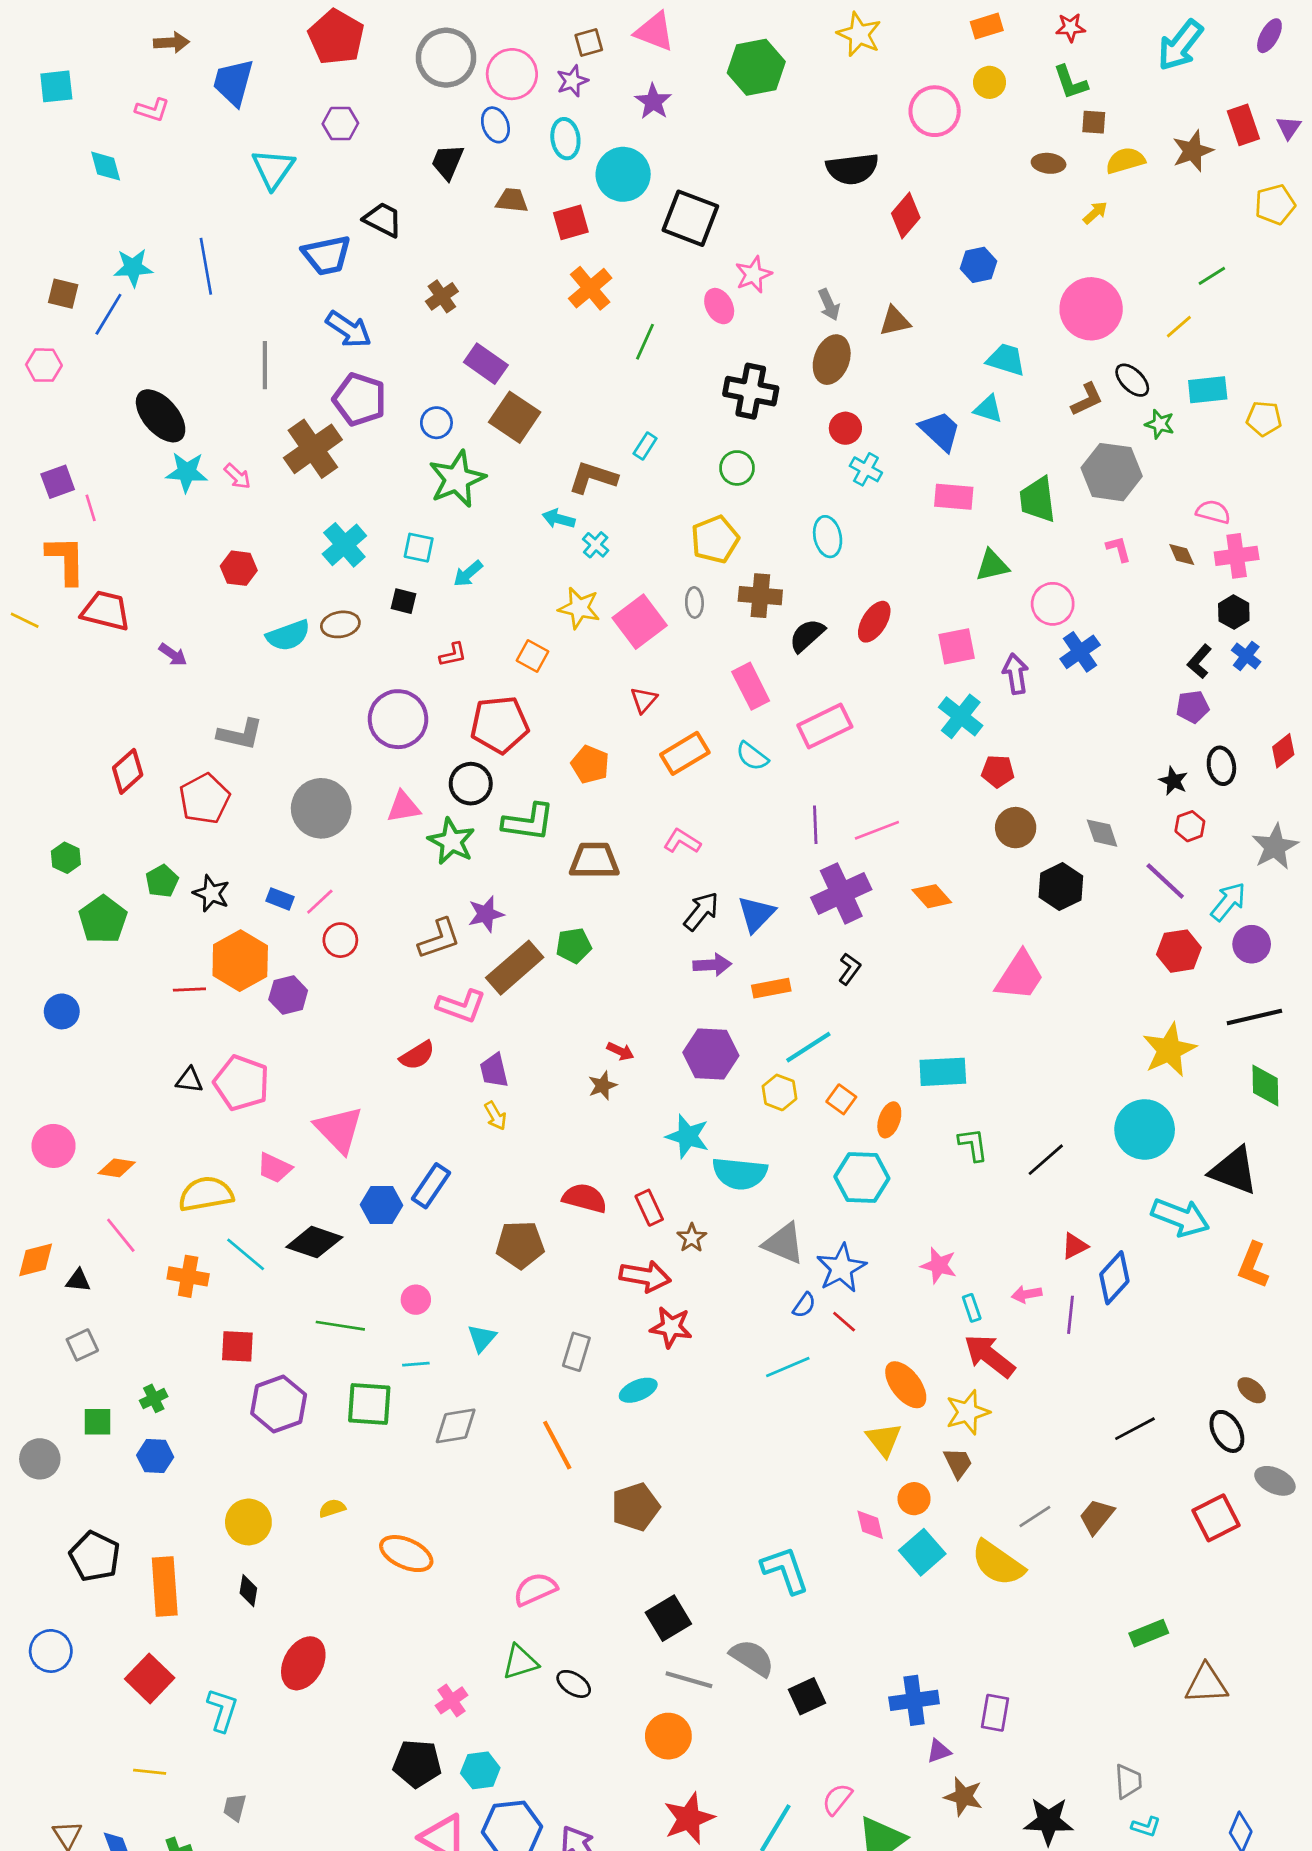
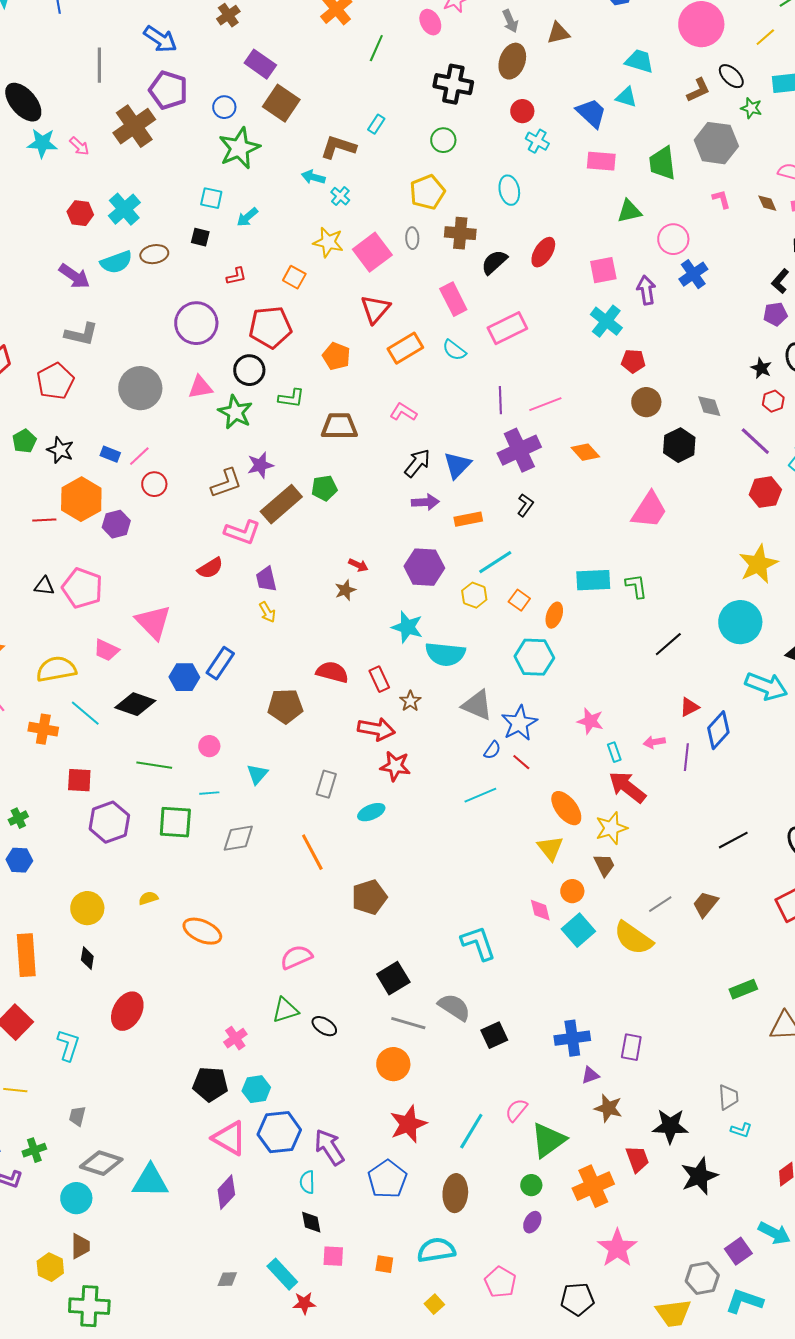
cyan cross: (344, 545) -> (124, 209), moved
purple arrow: (173, 655) -> (74, 276), moved, size x1.5
red triangle: (644, 700) -> (375, 309), size x1.5
green L-shape: (528, 822) -> (291, 398), size x0.7
green L-shape: (973, 1145) -> (636, 586), moved

